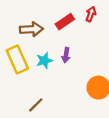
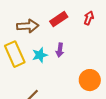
red arrow: (91, 14) -> (89, 18), moved

